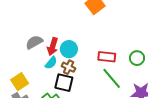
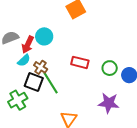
cyan circle: (69, 49) -> (44, 36), moved
green line: (112, 78) -> (51, 83), moved

